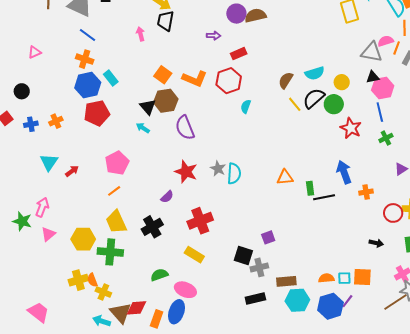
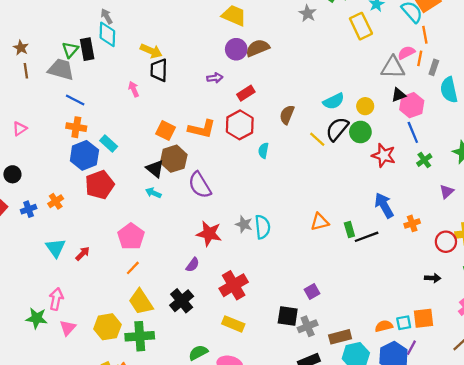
brown semicircle: (286, 80) -> (287, 115), moved

